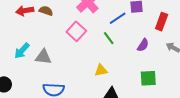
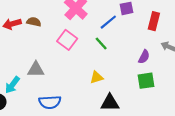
purple semicircle: (143, 45) -> (144, 57), moved
cyan arrow: (22, 51) -> (12, 85), moved

